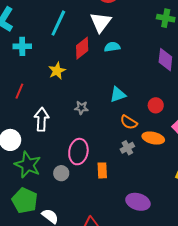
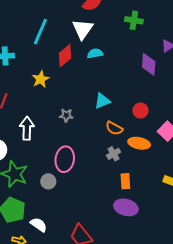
green cross: (166, 18) -> (134, 20), moved
orange rectangle: (102, 170) -> (125, 181), moved

